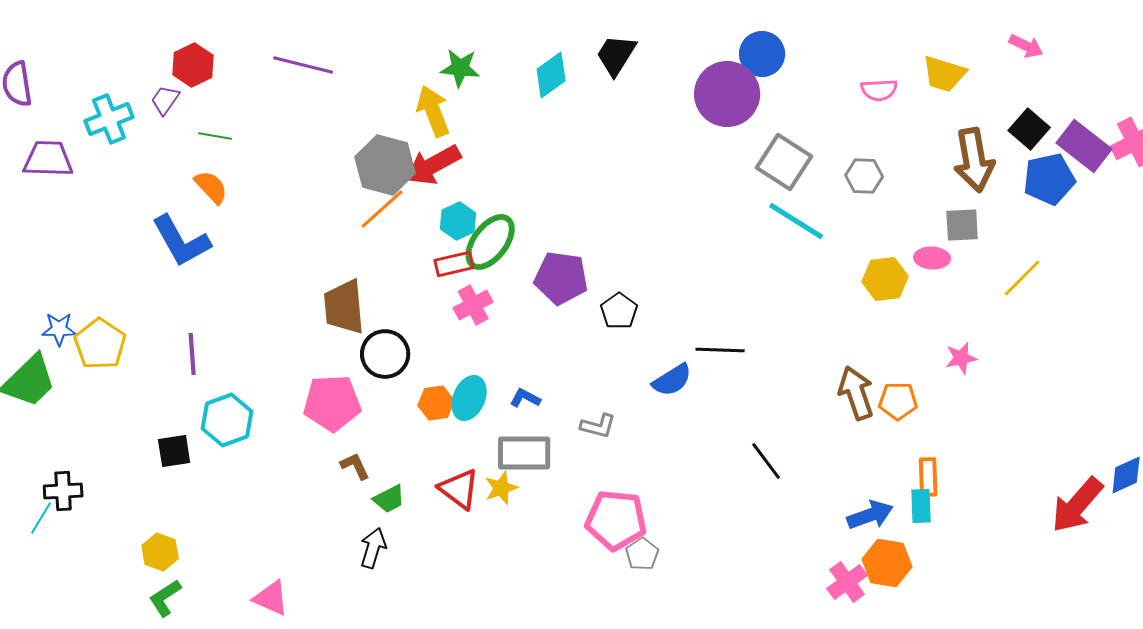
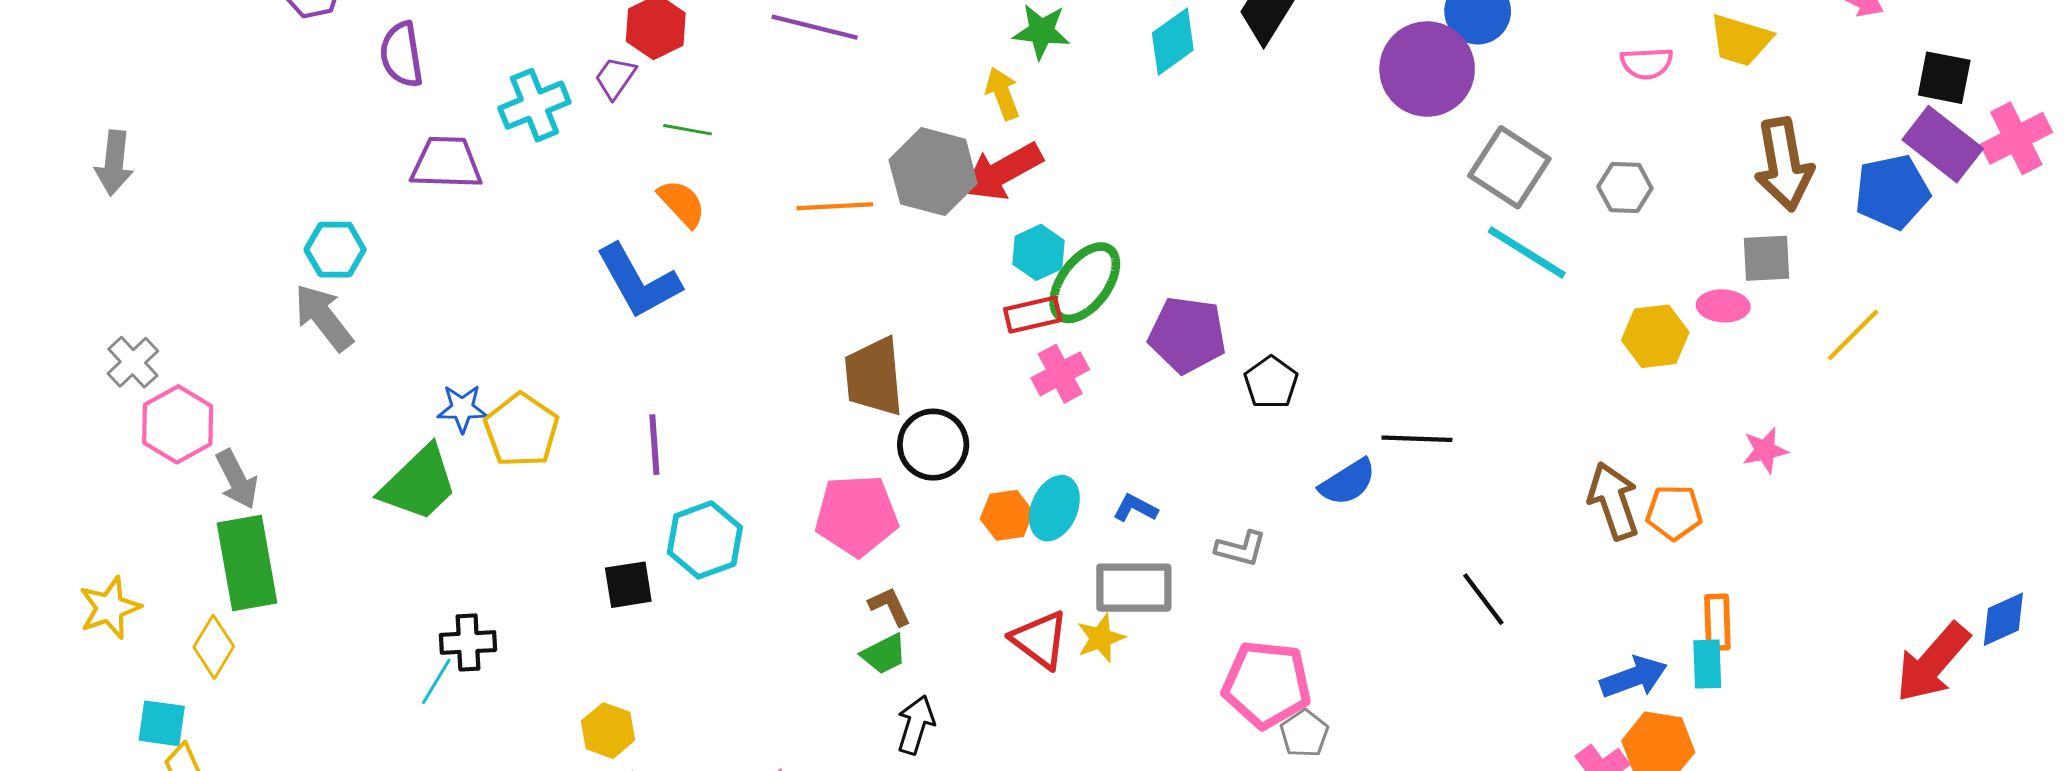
yellow arrow: (433, 111) -> (1002, 94), size x0.7
black square: (1029, 129) -> (1944, 78), moved, turned -30
orange line: (382, 209) -> (835, 206), moved, turned 39
green trapezoid: (389, 499) -> (884, 654), moved

